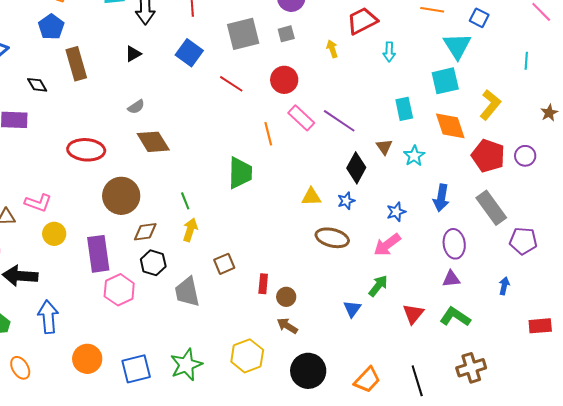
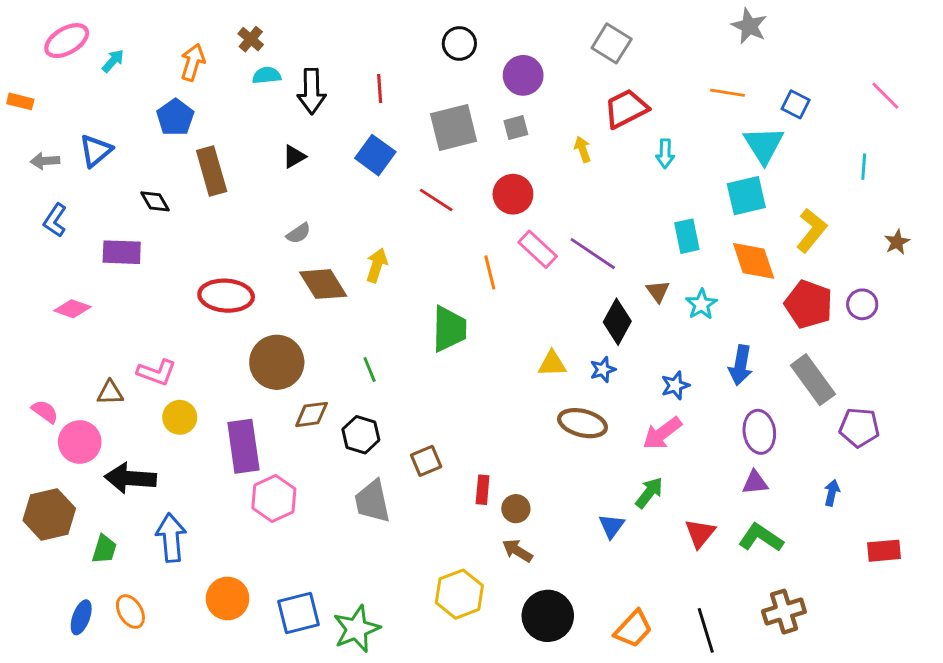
yellow arrow: (190, 230) -> (377, 265), moved
black hexagon: (153, 263) -> (361, 435), moved
green star: (186, 365) -> (356, 629), moved

